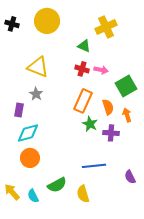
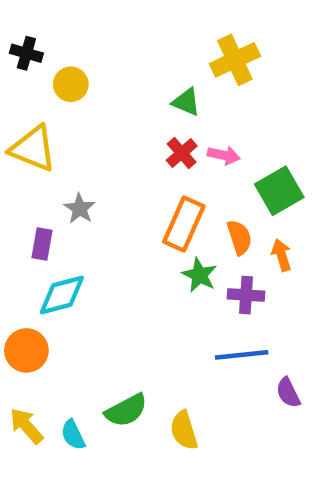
yellow circle: (47, 21) -> (71, 84), moved, size x0.6
yellow triangle: (38, 67) -> (33, 149), moved
red cross: (82, 69) -> (182, 153), turned 32
orange circle: (30, 158) -> (26, 350), moved
blue line: (94, 166) -> (242, 355), moved

